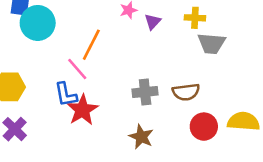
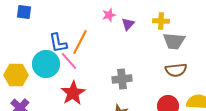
cyan circle: (38, 23) -> (46, 64), moved
brown semicircle: (186, 92) -> (176, 70), moved
blue L-shape: (66, 95) -> (58, 43), moved

